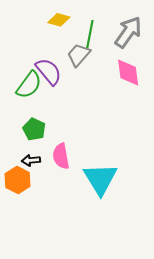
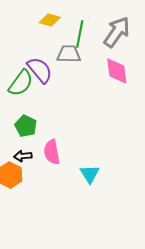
gray trapezoid: (79, 55) -> (69, 54), turned 50
cyan triangle: (100, 179) -> (90, 174), size x0.6

